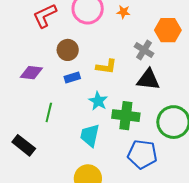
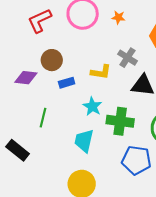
brown circle: (68, 50) -> (52, 60), moved
gray cross: (144, 50) -> (128, 58), moved

